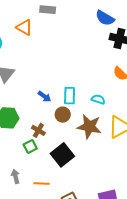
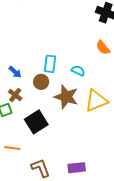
blue arrow: (45, 97) -> (15, 72), moved

